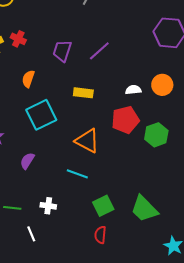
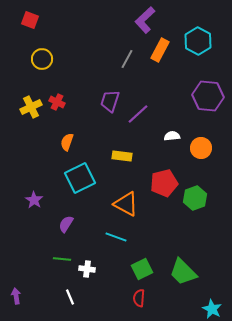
purple trapezoid: (62, 51) -> (110, 101), moved
white semicircle: (133, 90) -> (172, 136), moved
green line: (12, 208) -> (62, 259), moved

